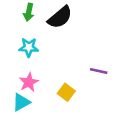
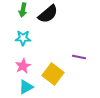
yellow square: (66, 92) -> (53, 74), size x1.5
cyan triangle: (21, 102) -> (26, 87), moved

